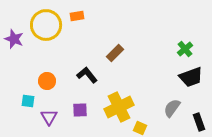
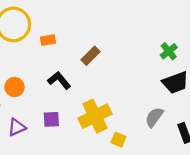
orange rectangle: (77, 16) -> (48, 40), moved
purple triangle: (49, 117) -> (17, 127), turned 36

